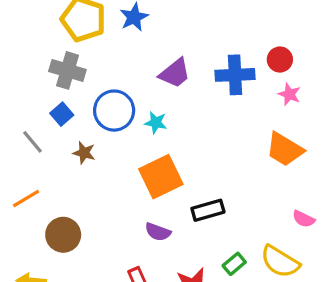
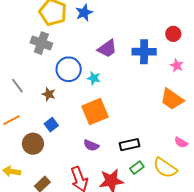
red circle: (280, 59) -> (173, 34), moved
blue square: (62, 114) -> (51, 125), moved
black rectangle: (208, 210) -> (129, 145), moved

